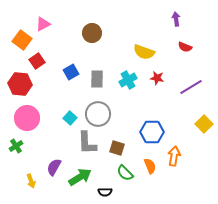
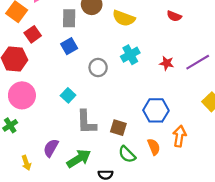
red semicircle: (185, 47) -> (174, 16), moved
yellow semicircle: (144, 52) -> (124, 18), moved
red star: (157, 78) -> (167, 63), moved
gray rectangle: (97, 79) -> (69, 18), moved
gray circle: (98, 114) -> (98, 68), moved, size x0.7

